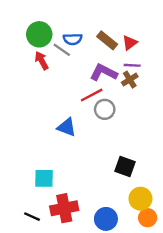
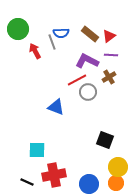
green circle: (39, 34) -> (18, 29), moved
gray line: (62, 50) -> (52, 42), turned 35
brown cross: (130, 80) -> (109, 77), moved
orange circle: (148, 218) -> (116, 183), moved

